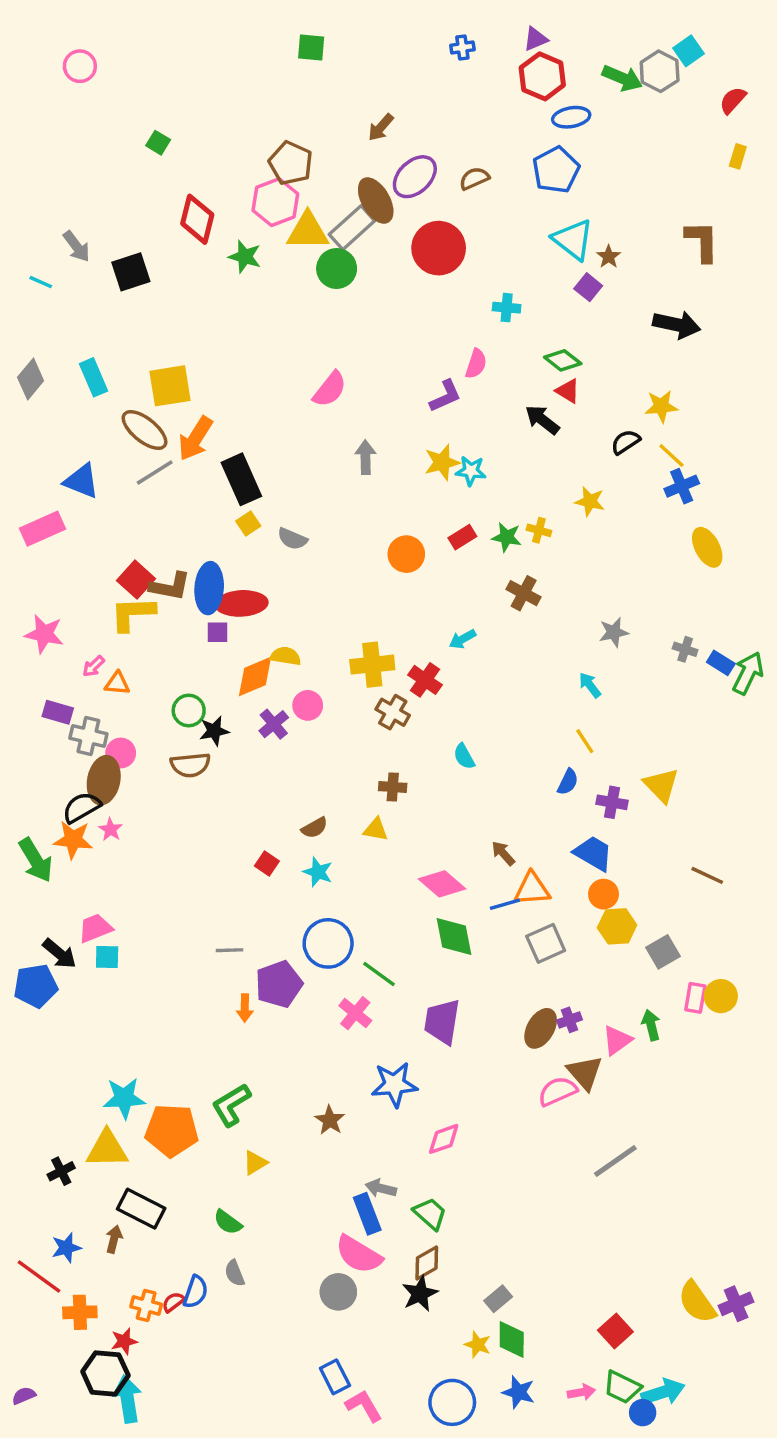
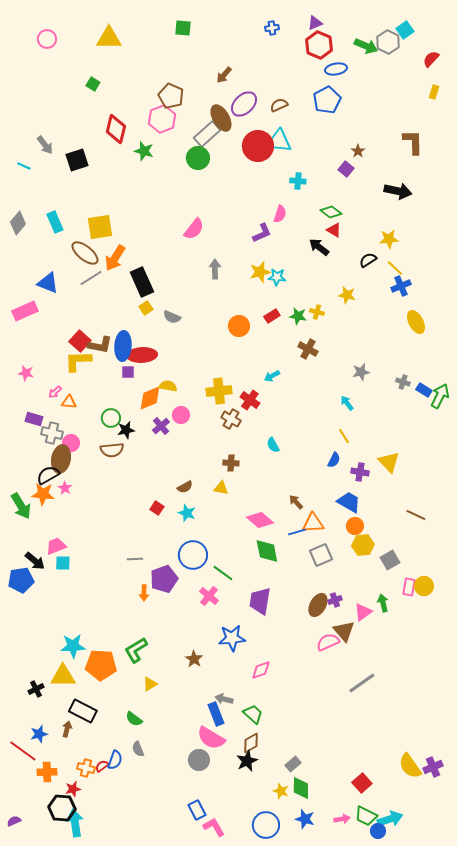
yellow triangle: (308, 231) -> (109, 38), moved
cyan triangle: (573, 240) -> (279, 141), moved, turned -32
pink star: (44, 634) -> (26, 373), size x0.7

